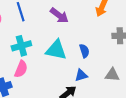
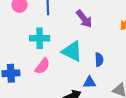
pink semicircle: (21, 69) -> (42, 66), moved

